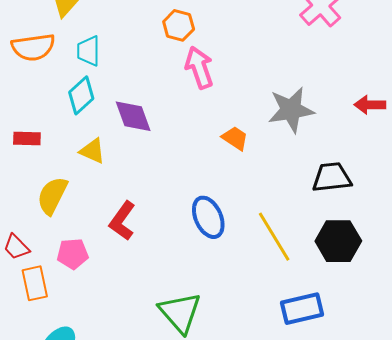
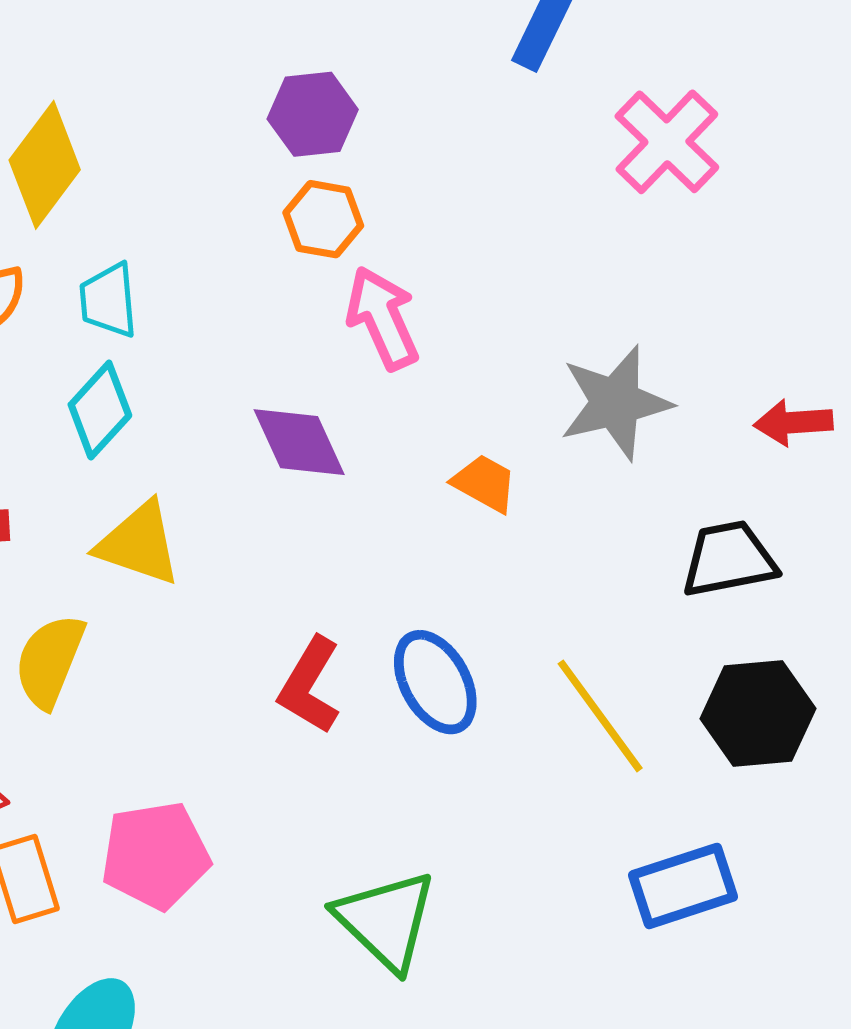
red arrow: (370, 105) -> (793, 423), moved
purple diamond: (133, 116) -> (299, 442), moved
yellow triangle: (92, 151) -> (139, 544), size x1.4
red L-shape: (122, 221) -> (310, 685), moved
pink pentagon: (73, 254) -> (155, 855), moved, size x1.4

